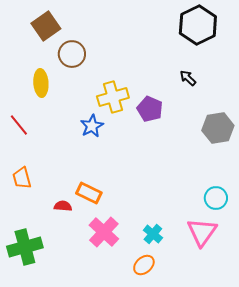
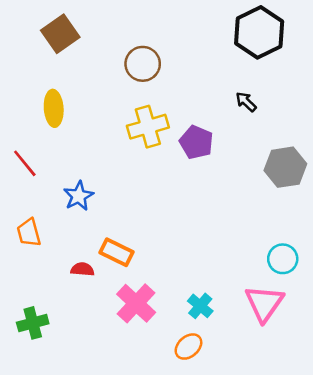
brown circle: (72, 54) -> (143, 64), moved
blue star: (92, 126) -> (79, 196), moved
green cross: (25, 247) -> (33, 323), size x0.7

